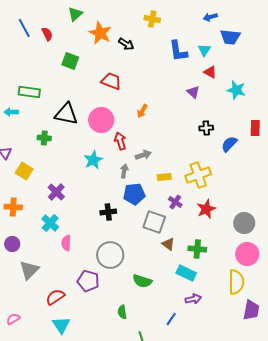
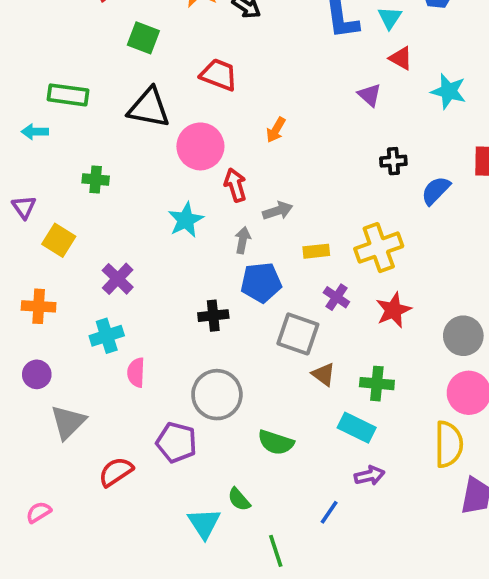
black triangle: (66, 114) -> (149, 108), moved
cyan cross: (50, 223) -> (107, 336), turned 30
green semicircle: (122, 312) -> (239, 499), turned -32
cyan triangle: (61, 325) -> (204, 523), moved

